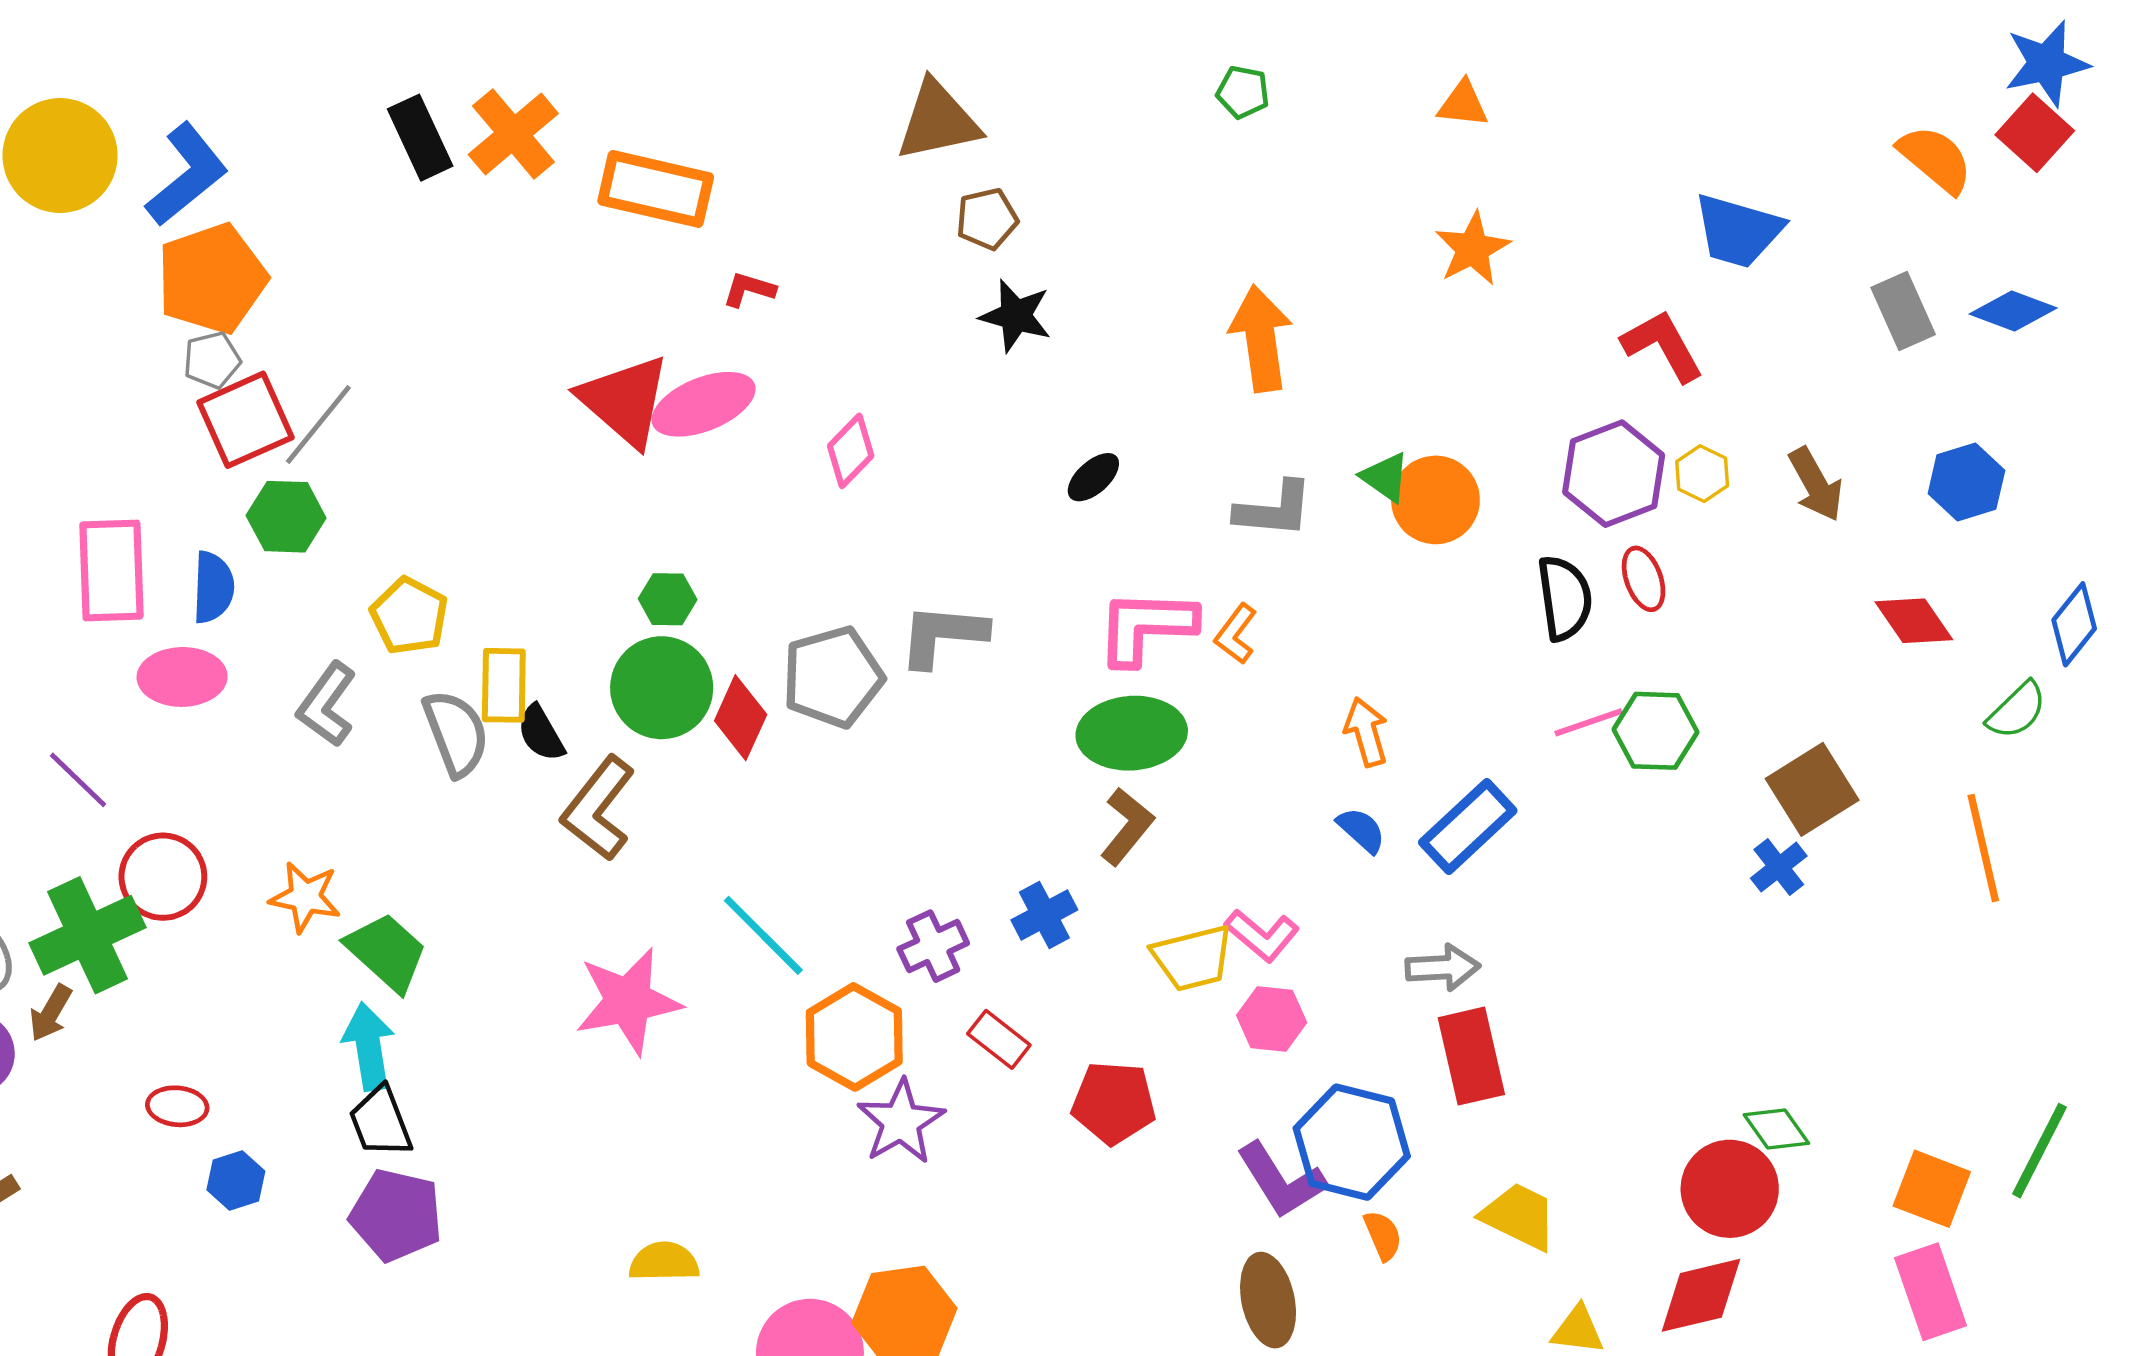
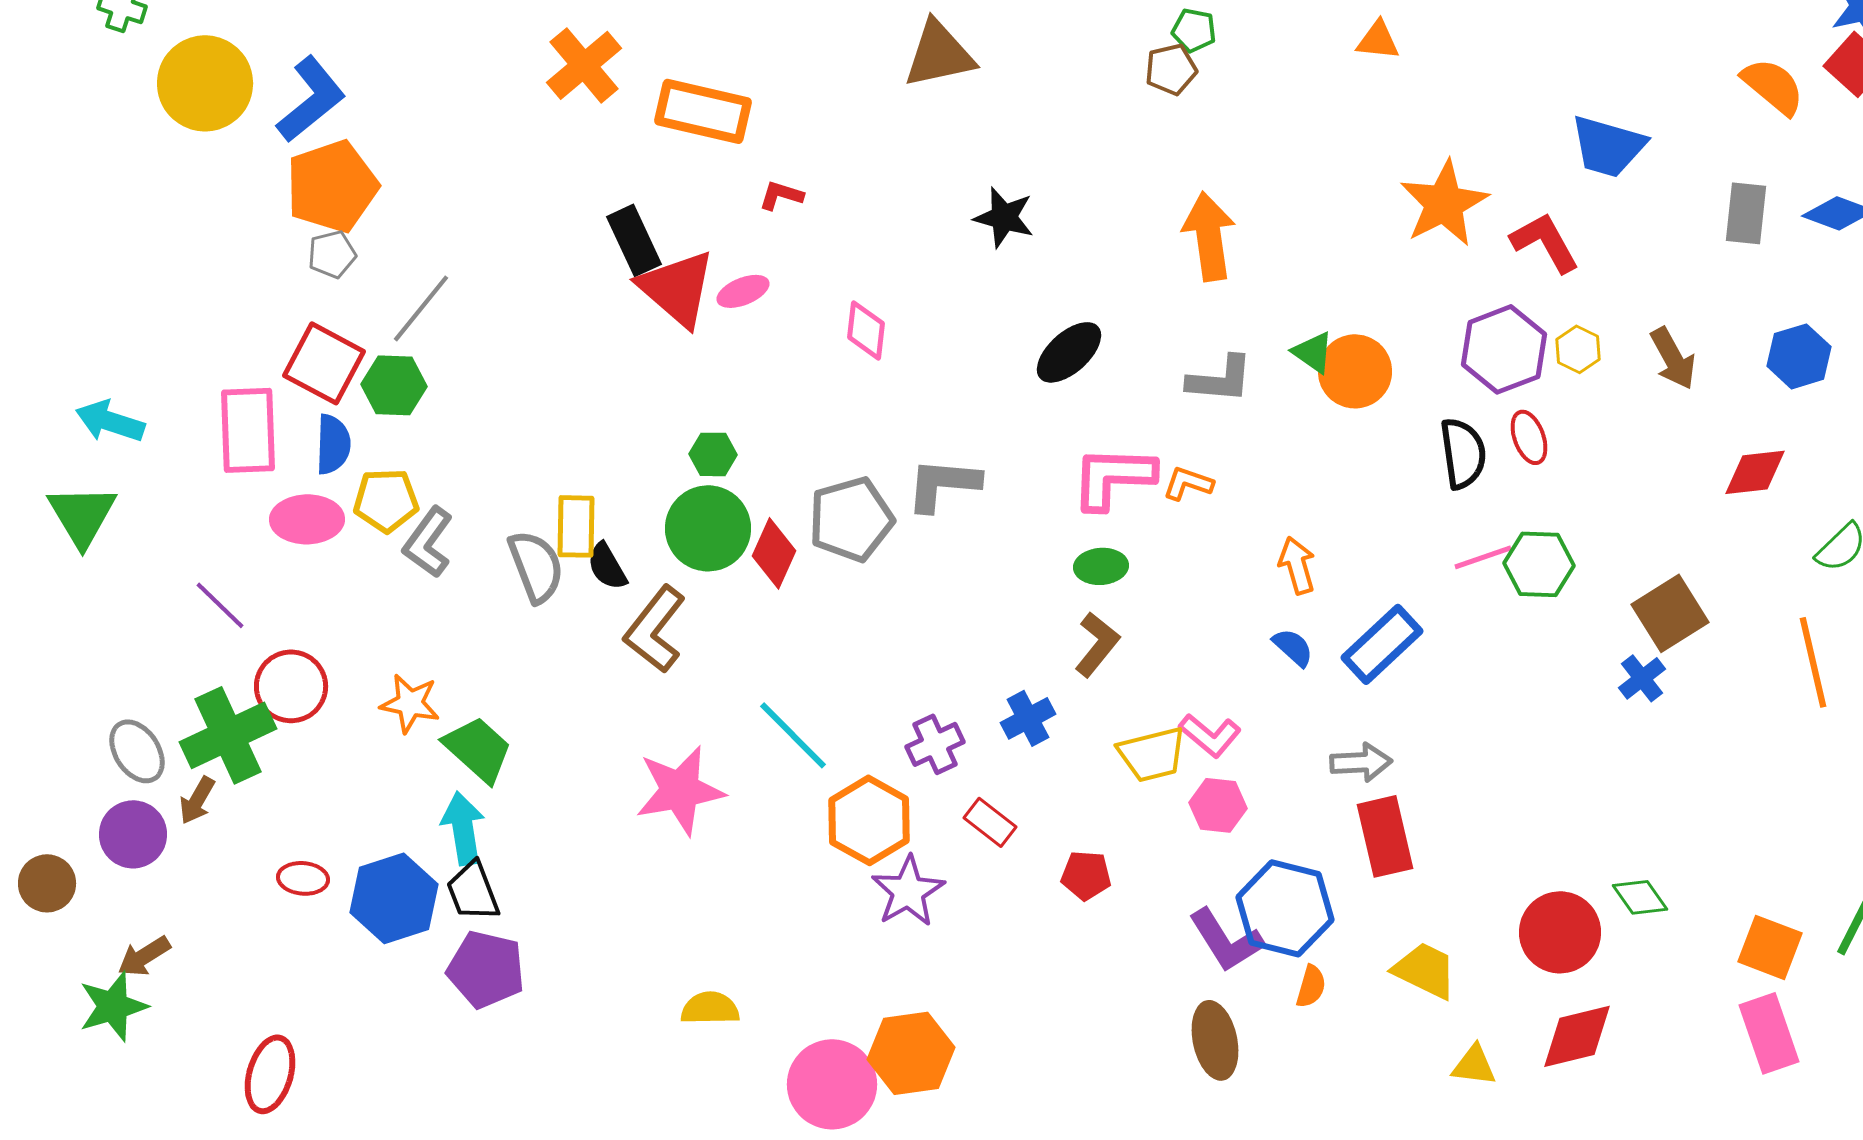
black rectangle: (420, 138) -> (634, 240), moved
brown pentagon: (987, 219) -> (1171, 69), moved
orange star: (1473, 249) -> (1444, 203), moved, size x1.4
gray rectangle: (1903, 311) -> (1746, 213), turned 30
pink ellipse: (704, 404) -> (743, 291), size x0.6
red square: (245, 420) -> (324, 363), moved, turned -38
pink diamond: (851, 451) -> (866, 330), turned -38
black ellipse: (1093, 477) -> (1069, 352), size x1.5
yellow pentagon: (409, 616) -> (386, 500), moved, turned -30
red diamond: (1914, 621) -> (1755, 472), turned -62
orange L-shape: (1236, 634) -> (1188, 483), turned 72
green ellipse: (1132, 733) -> (1101, 566), size x0.6
red pentagon: (1114, 1103) -> (1086, 875), size x0.7
blue hexagon: (236, 1180) -> (394, 898), moved, size x1.8
red circle: (1730, 1189) -> (1560, 932), moved
orange semicircle: (1383, 1235) -> (1311, 986), turned 39

